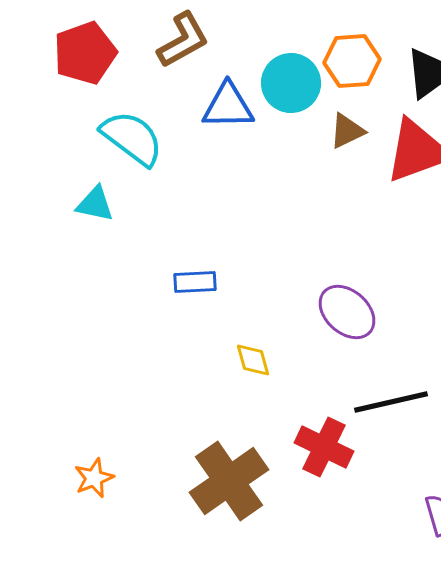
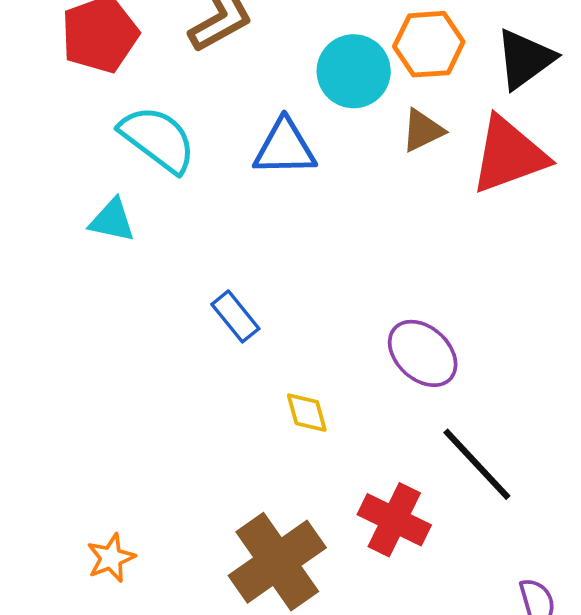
blue triangle: (228, 106) -> (285, 148), moved
blue rectangle: (195, 282) -> (235, 316), turned 54
black line: (391, 402) -> (477, 464), turned 60

